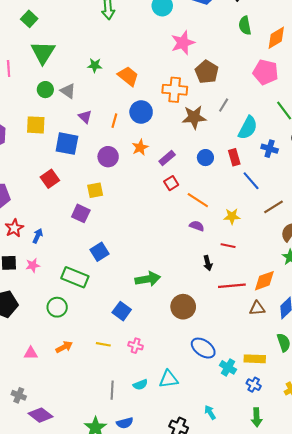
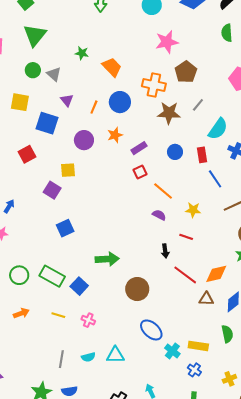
green rectangle: (75, 277) -> (52, 276), moved
red line: (232, 286) -> (185, 275), turned 35

